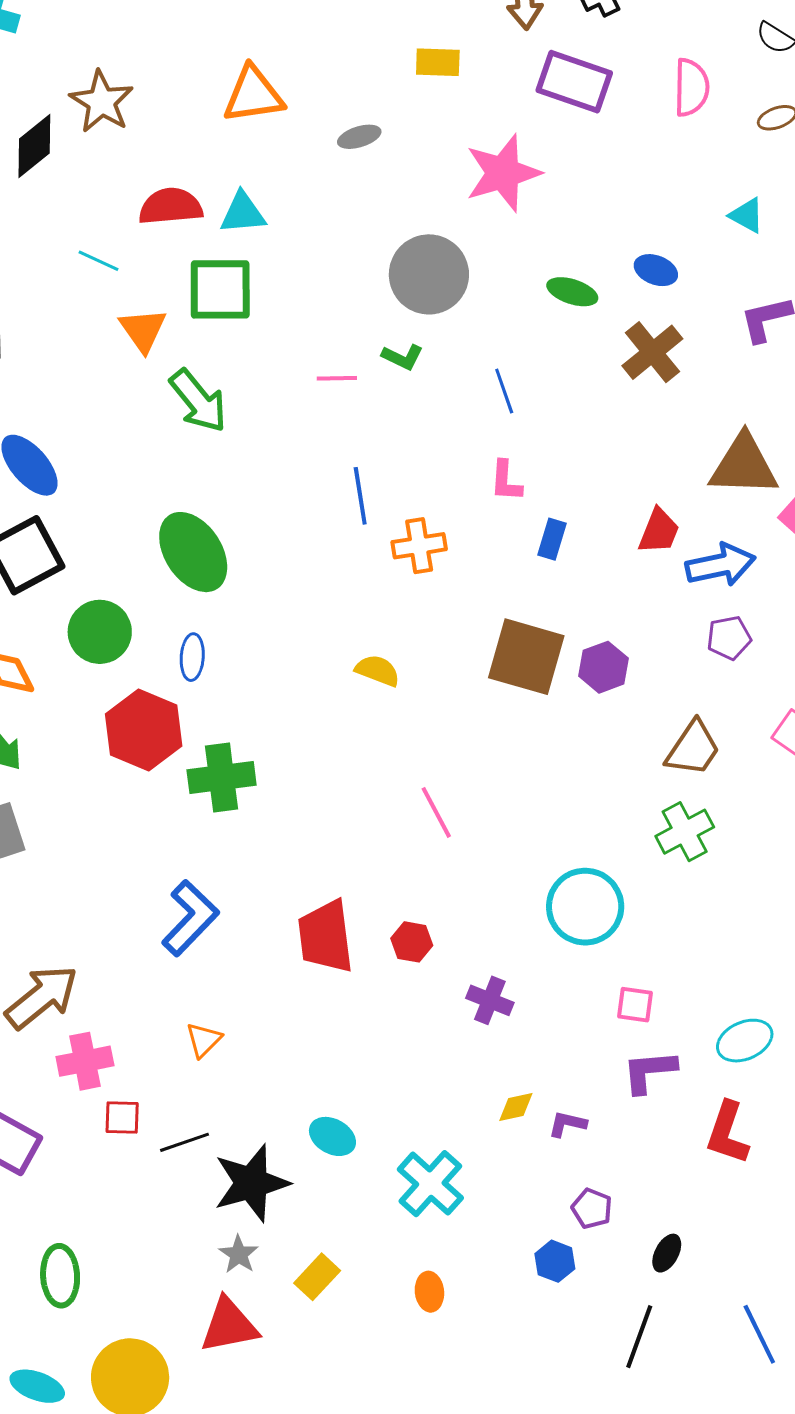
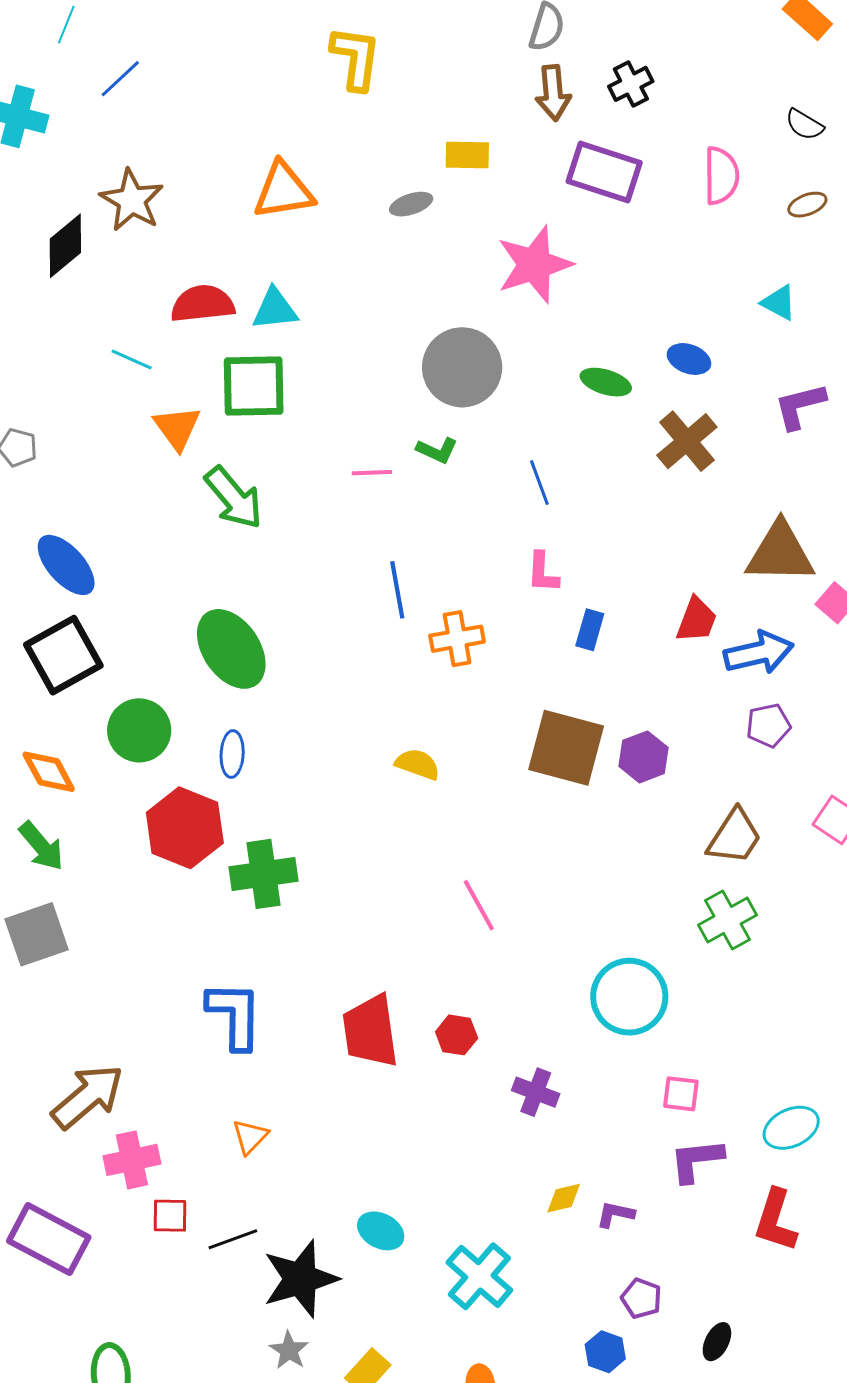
gray ellipse: (359, 137) -> (411, 204), moved
blue L-shape: (190, 918) -> (235, 1015), turned -42

